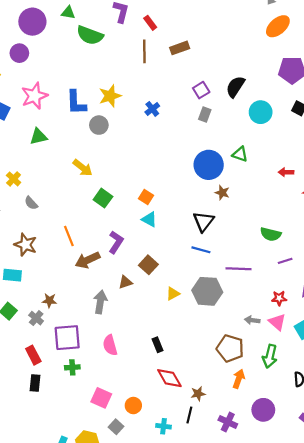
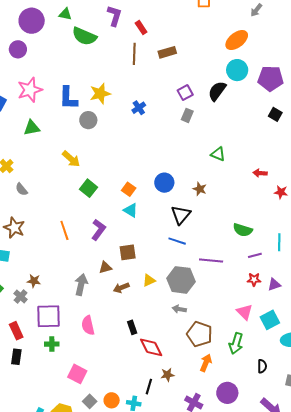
orange ellipse: (278, 26) -> (237, 40), moved
cyan circle: (261, 112) -> (237, 70), moved
blue circle: (209, 165) -> (164, 183), moved, size x0.7
orange line: (69, 236) -> (64, 230), moved
brown arrow: (88, 260) -> (121, 288), moved, size x0.7
brown square: (148, 265) -> (128, 252), turned 36
red star: (279, 298) -> (254, 279), moved
gray arrow: (252, 320) -> (179, 309), moved
red diamond: (169, 378) -> (151, 347), moved
orange circle: (133, 406) -> (112, 400), moved
black line: (189, 415) -> (149, 387), moved

